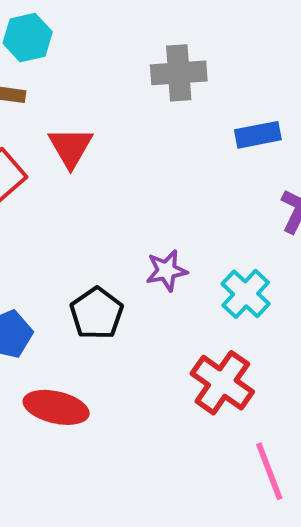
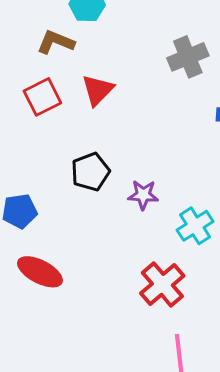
gray cross: (179, 73) -> (188, 57), turned -33
black pentagon: (97, 313) -> (90, 172), moved

